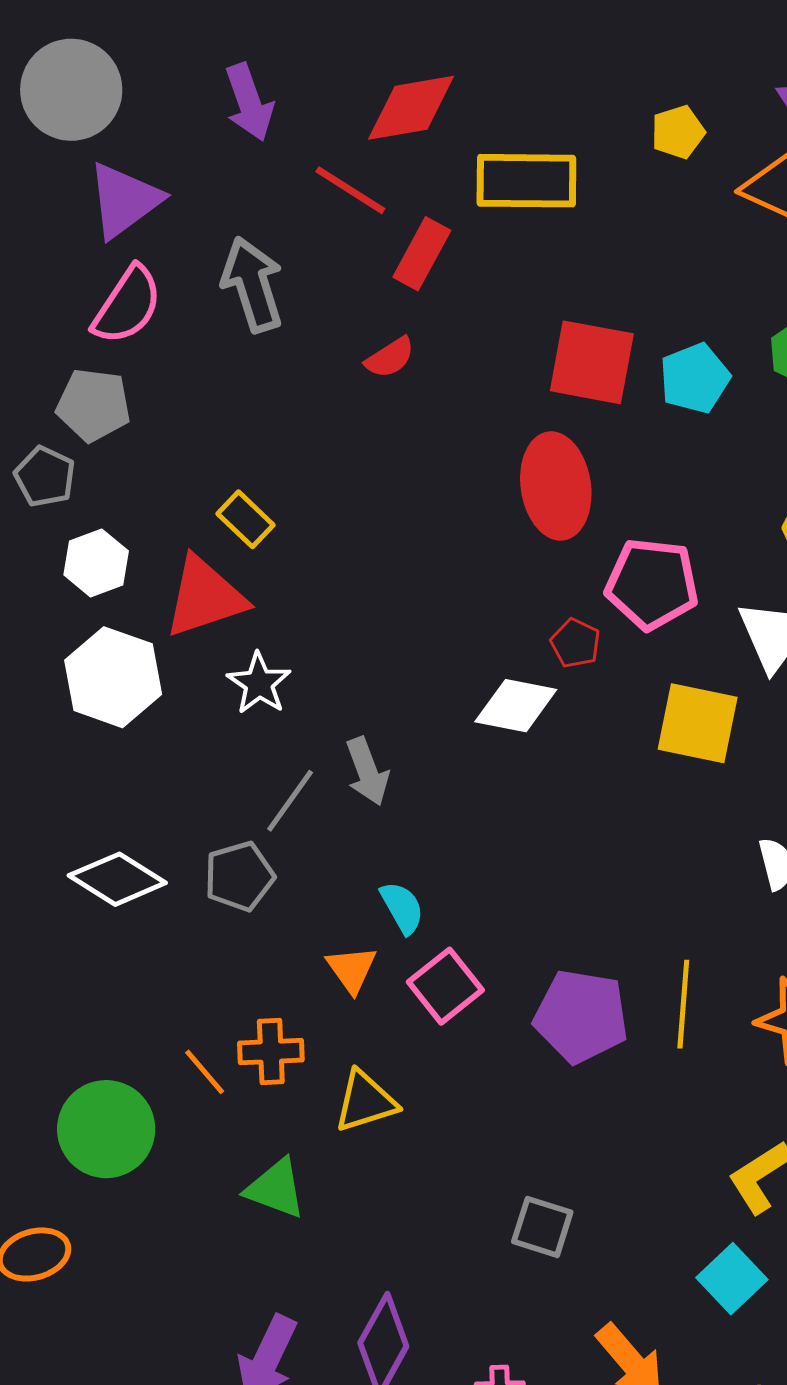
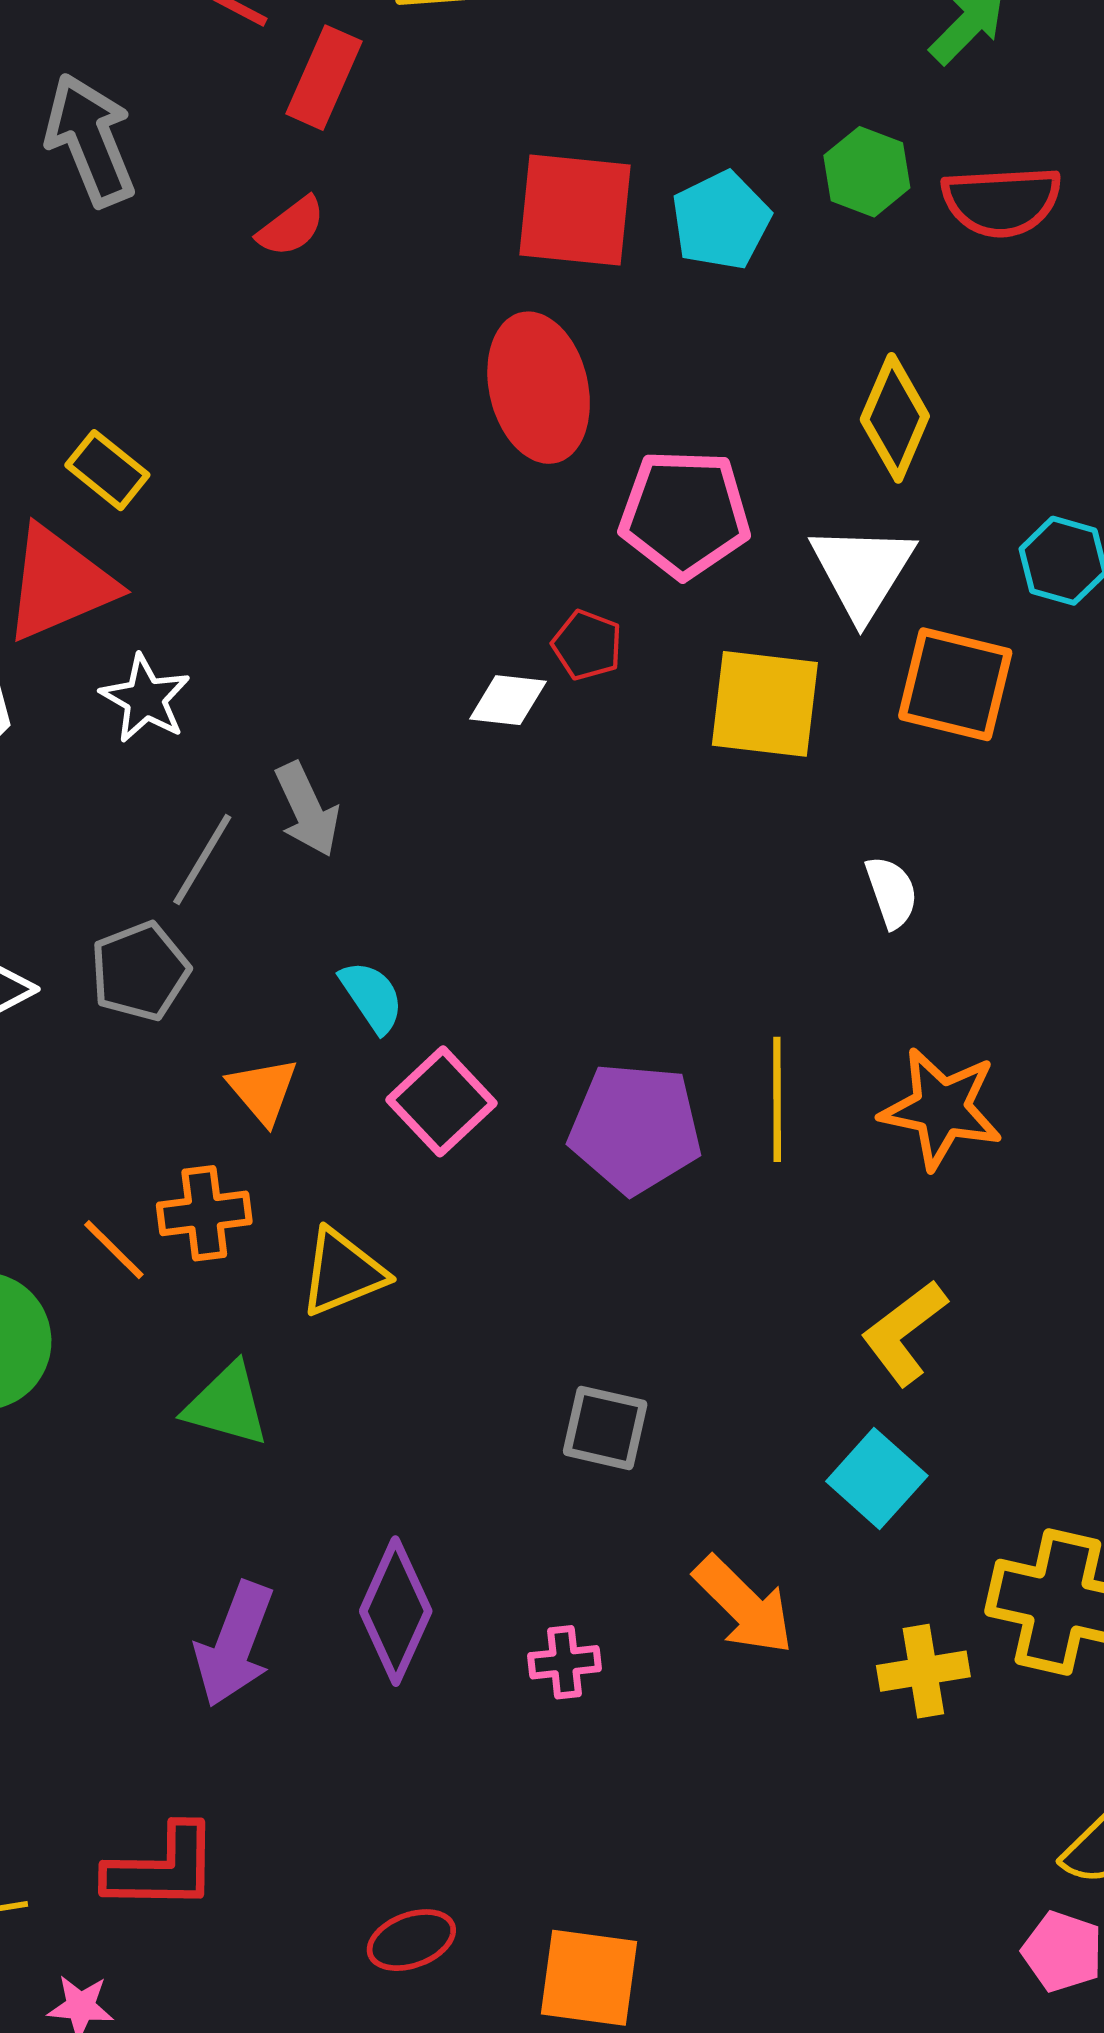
red pentagon: (575, 643) -> (587, 645), moved
white diamond: (516, 706) -> (508, 700), size x0.7
orange triangle: (352, 969) -> (263, 1091), moved

